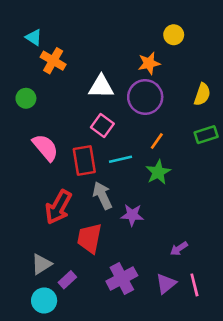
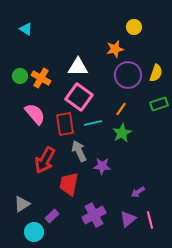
orange cross: (53, 61) -> (41, 78), moved
purple circle: (145, 97) -> (128, 75), moved
pink square: (102, 126) -> (79, 97), size x1.5
gray triangle: (41, 264) -> (22, 204), moved

